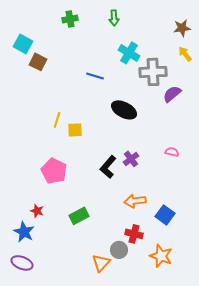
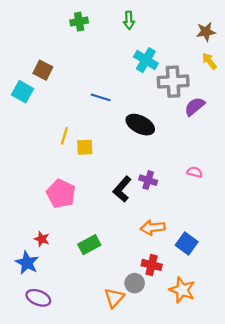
cyan square: (23, 44) -> (22, 92), moved
blue line: (95, 76) -> (101, 97), moved
purple cross: (131, 159) -> (148, 180), turned -35
purple ellipse: (22, 263) -> (38, 298), moved

